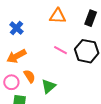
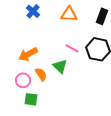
blue cross: (16, 28) -> (33, 11), moved
green triangle: (49, 86) -> (60, 66), moved, turned -35

